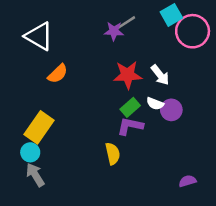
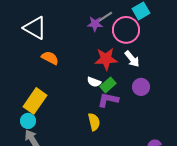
pink circle: (193, 31) -> (126, 30), moved
orange semicircle: (58, 74) -> (50, 58), turned -108
white semicircle: (155, 104) -> (94, 82), moved

